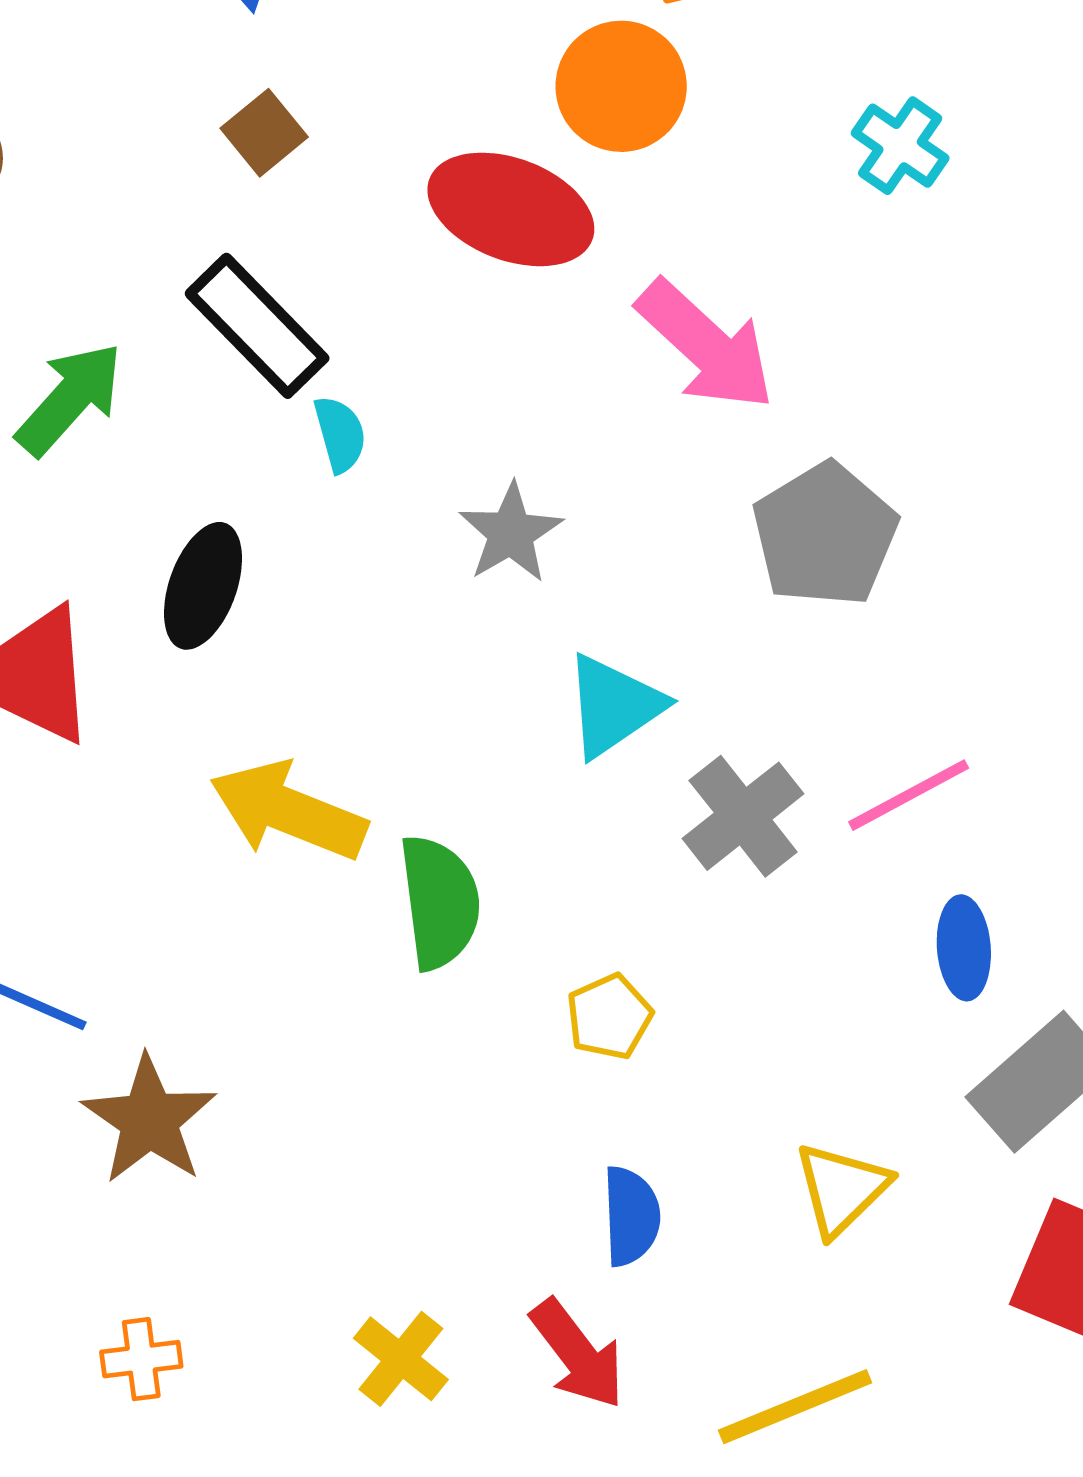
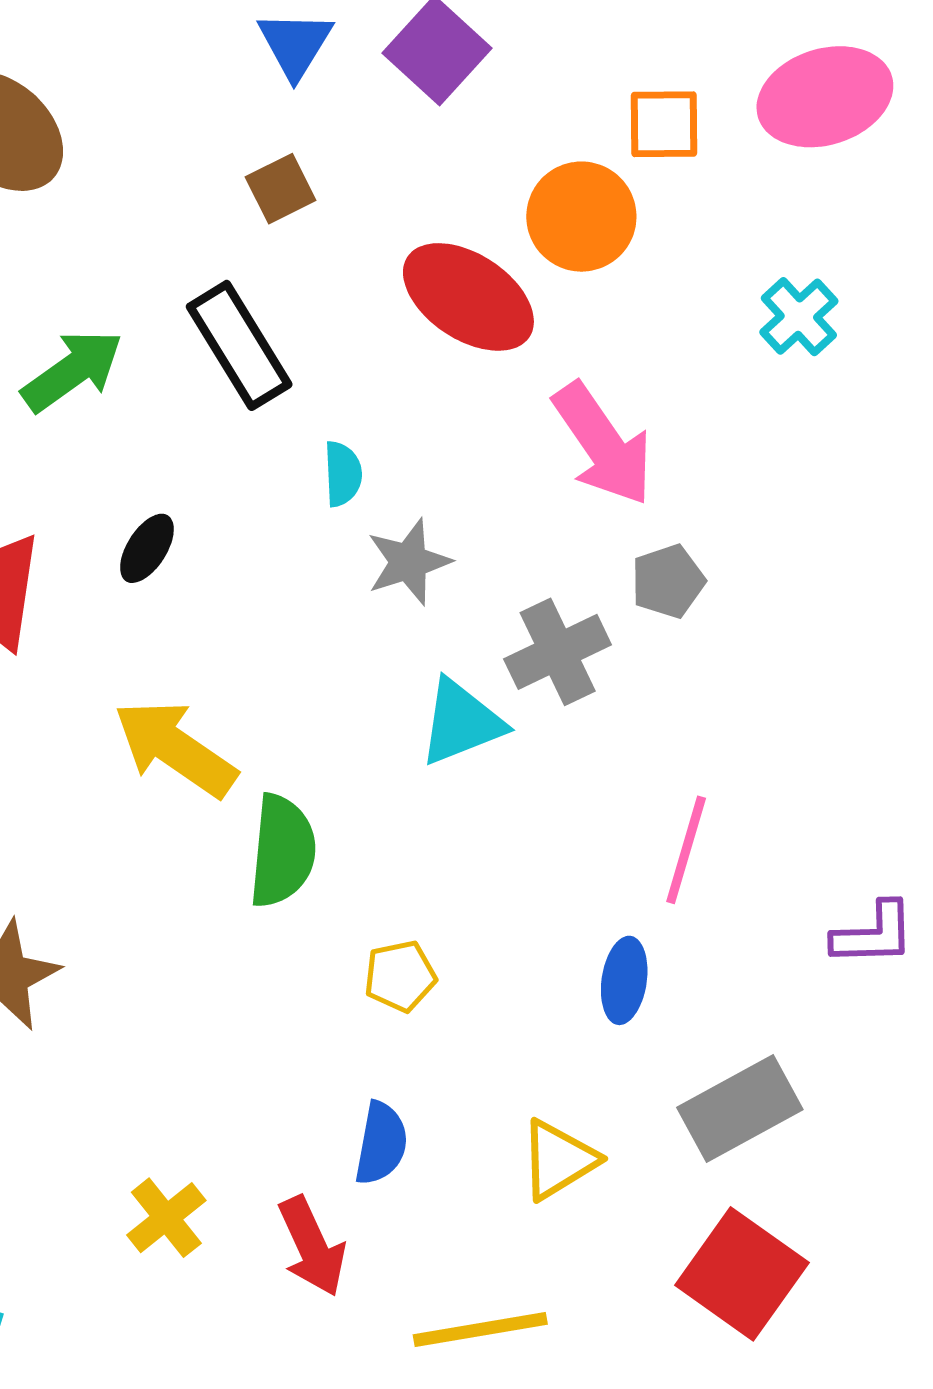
cyan semicircle: (340, 434) -> (343, 474), moved
gray pentagon: (825, 535) -> (668, 581), moved, size x0.6
black ellipse: (203, 586) -> (147, 548), size x0.7
pink line: (909, 795) -> (686, 850), turned -58
gray cross: (743, 816) -> (558, 652), moved
blue ellipse: (964, 948) -> (624, 980), moved

